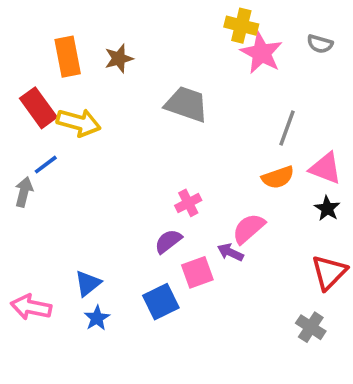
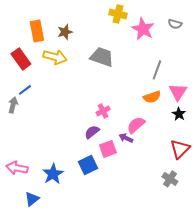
yellow cross: (241, 26) -> (118, 14), moved
yellow arrow: (79, 122) -> (55, 57), moved
pink triangle: (325, 168) -> (178, 92), turned 42
blue triangle: (88, 283) -> (32, 199), moved
blue star: (97, 318) -> (53, 174), size x1.5

